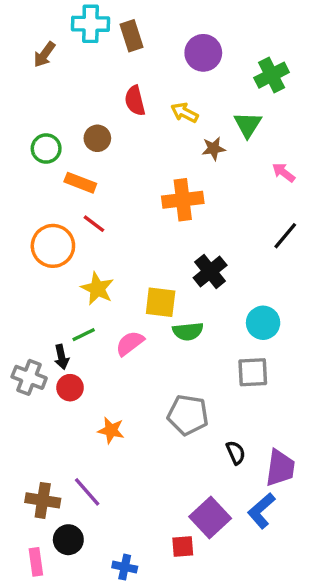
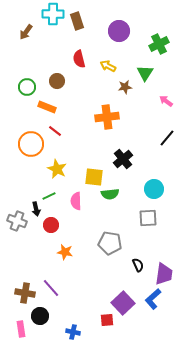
pink semicircle: (130, 343) -> (76, 201), turned -54
red circle: (70, 388) -> (51, 225), moved

